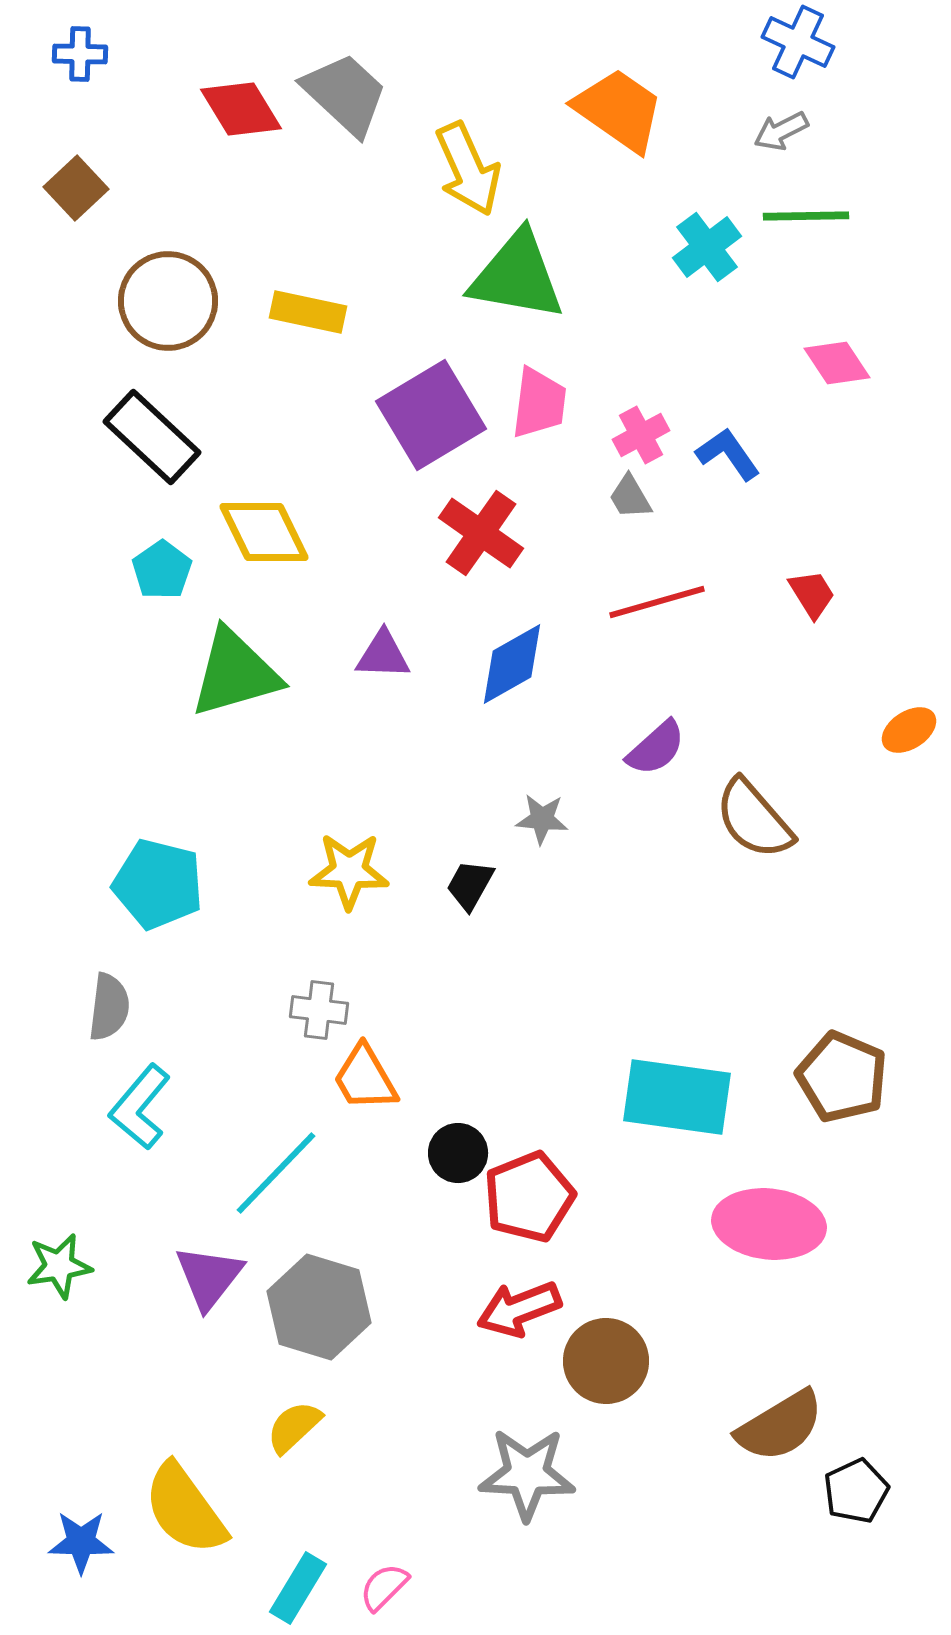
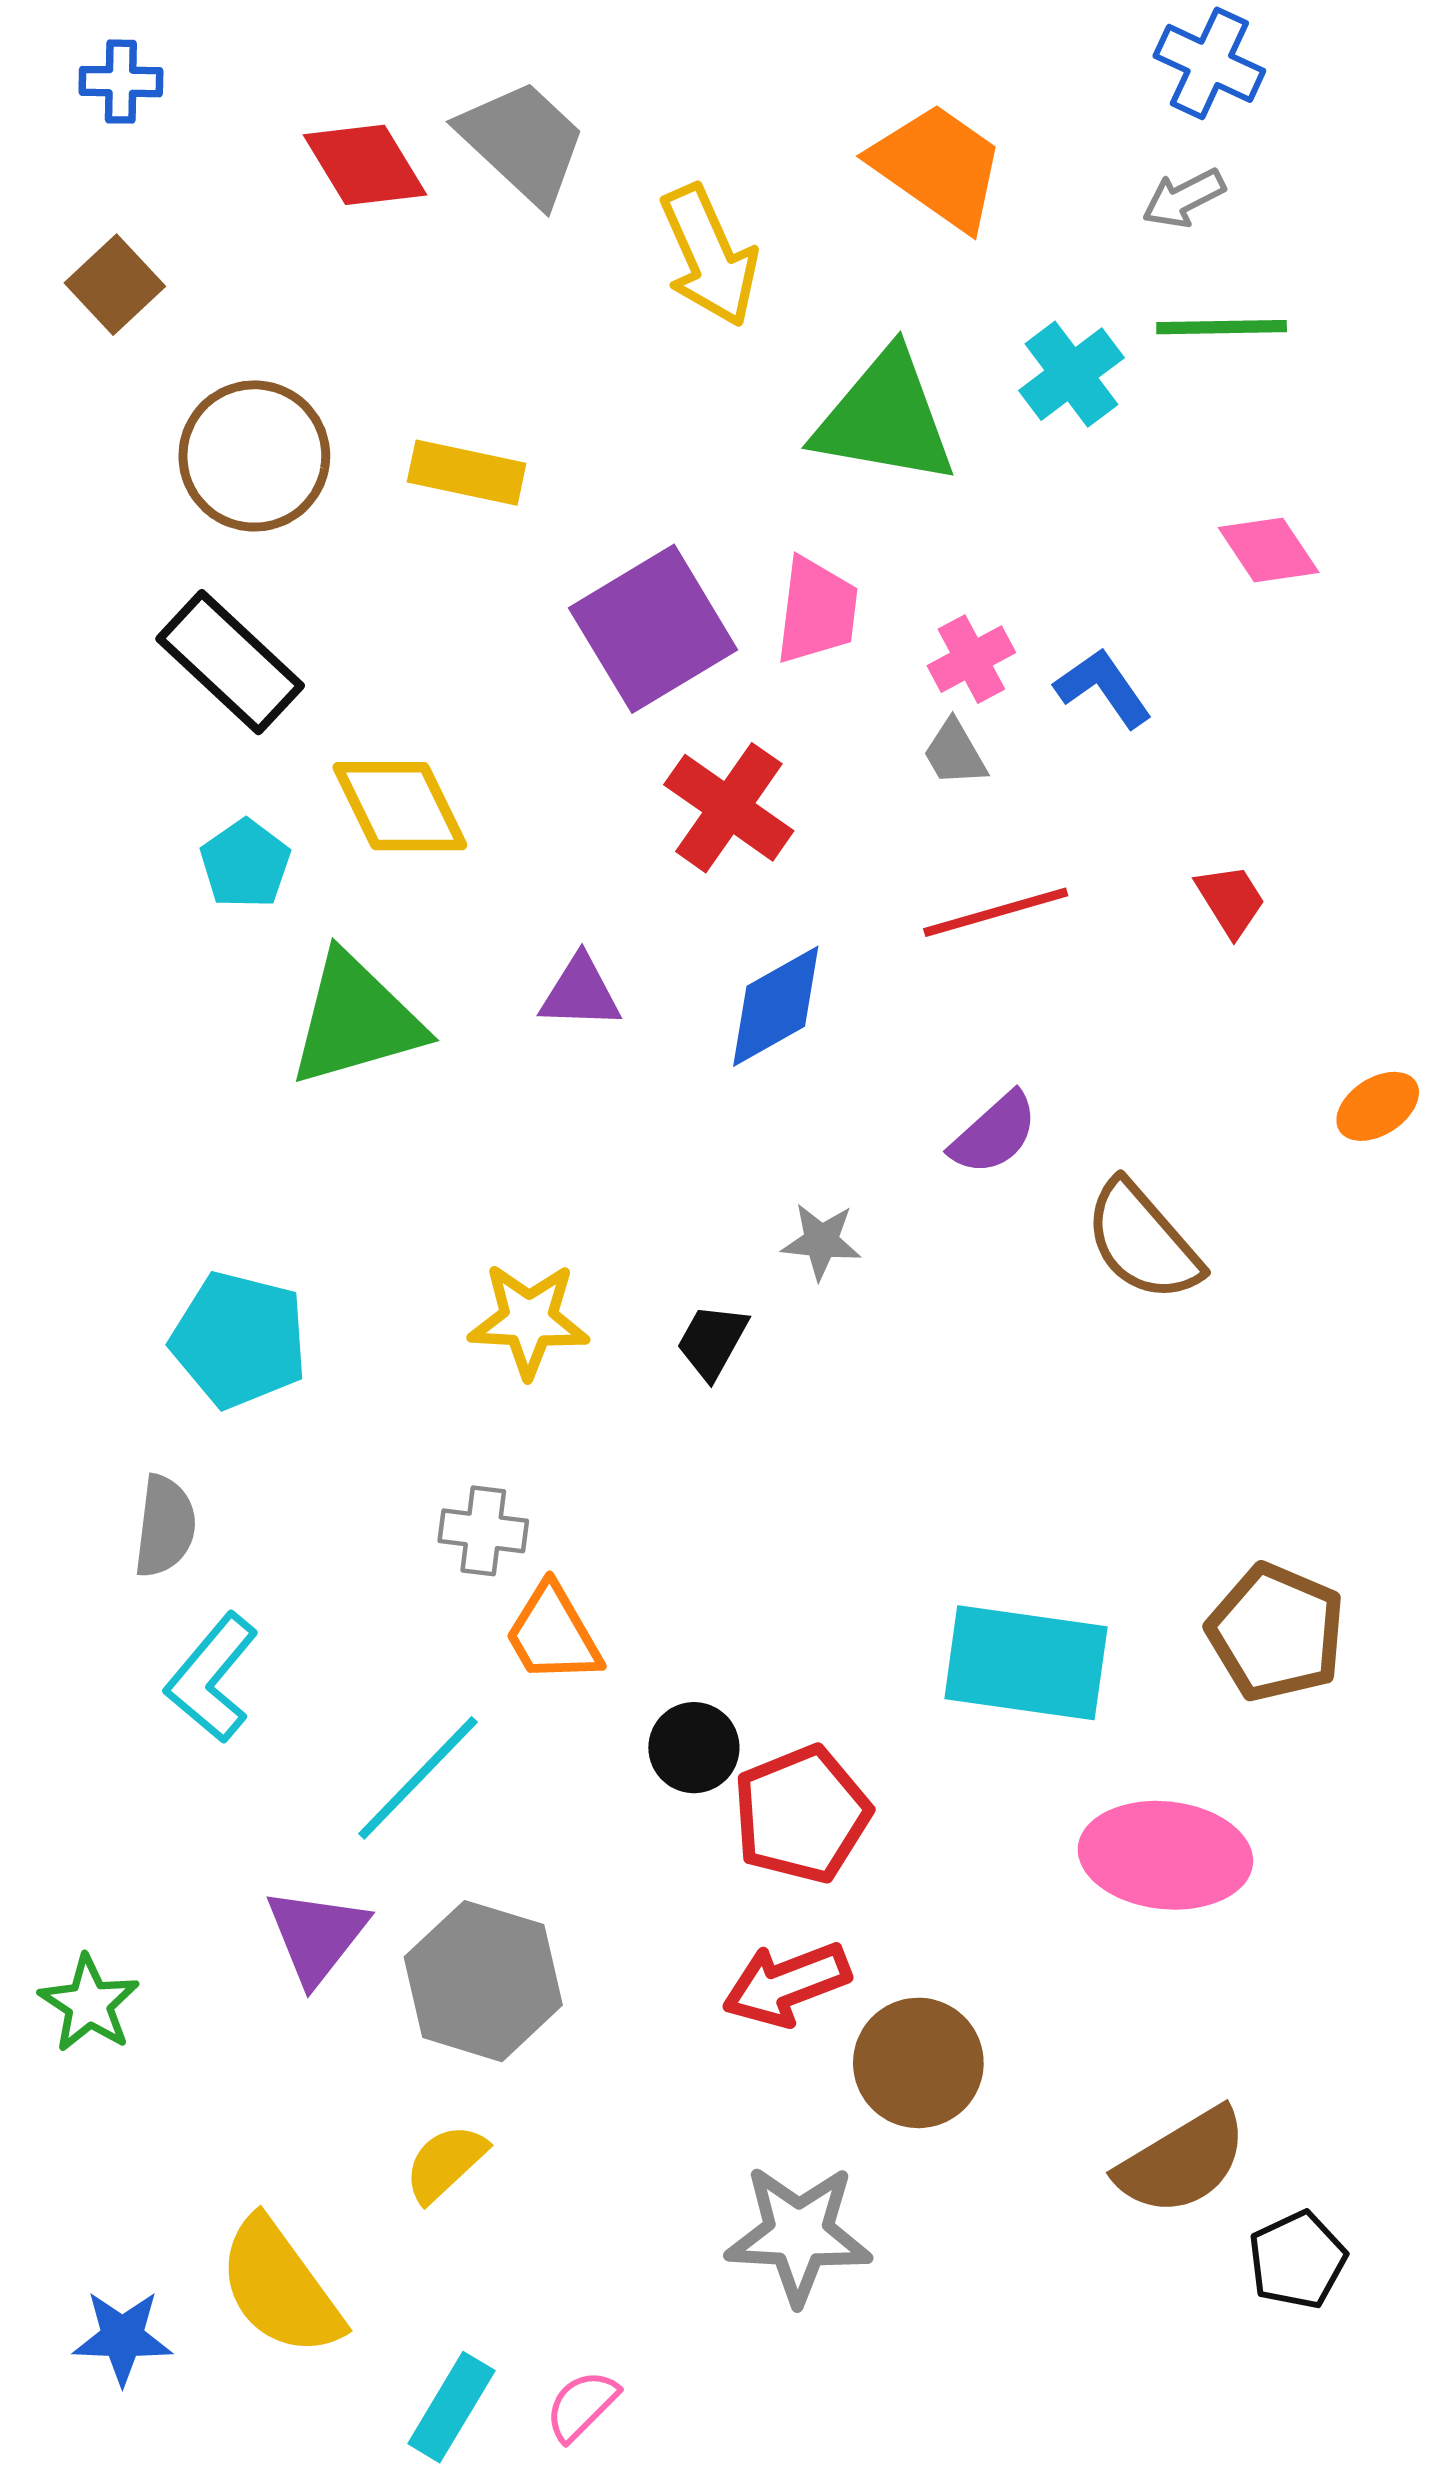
green triangle: (517, 276) -> (885, 418), moved
green star: (59, 1266) -> (89, 2004), moved, turned -30

